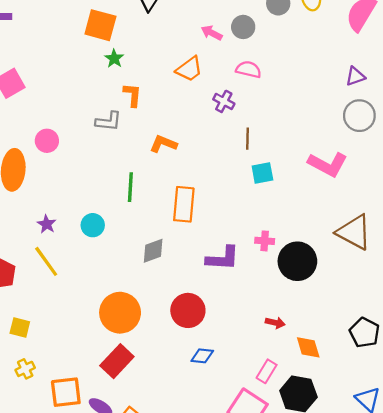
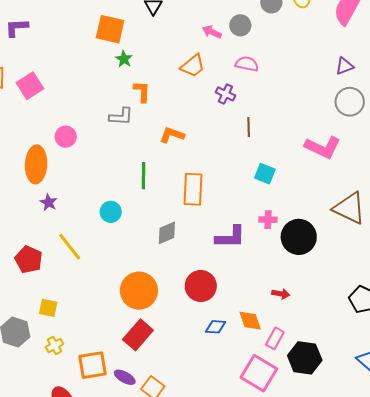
cyan square: (262, 173) -> (265, 174), moved, turned 35
purple star: (47, 224) -> (49, 202), moved
orange diamond: (308, 347) -> (250, 321), moved

